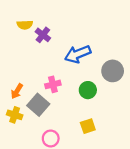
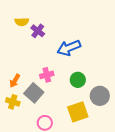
gray circle: (113, 71) -> (100, 96), moved
yellow square: (88, 126) -> (78, 112), size x1.5

